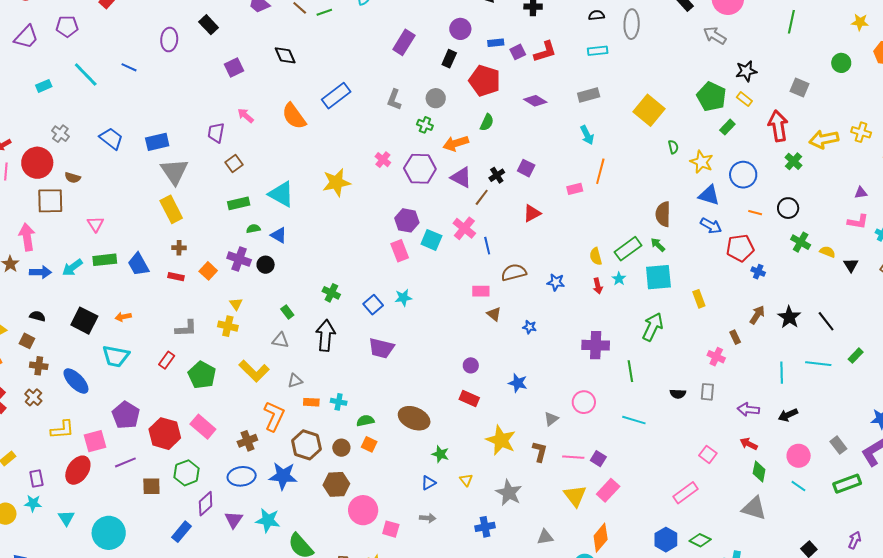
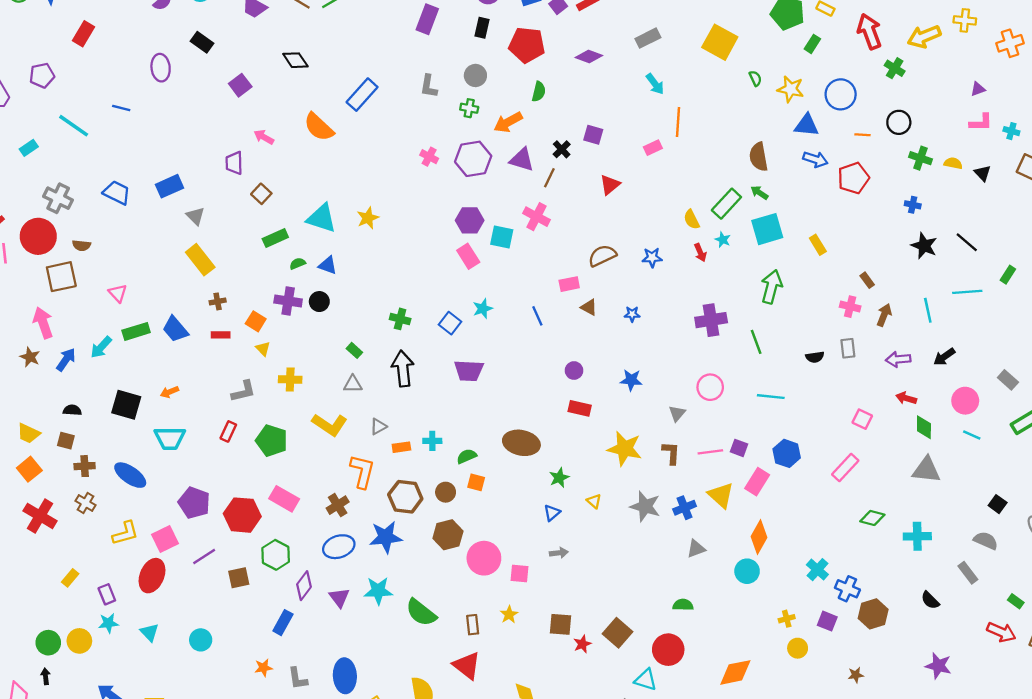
gray cross: (60, 134) -> (58, 198), size x1.4
gray triangle: (174, 171) -> (195, 216), size x0.6
yellow star: (336, 182) -> (368, 218), moved, size x0.7
blue line: (487, 246) -> (537, 316), moved
blue arrow: (40, 272) -> (66, 360), turned -45
blue cross: (758, 272) -> (913, 205), moved
yellow triangle: (236, 304) -> (263, 349), moved
brown arrow: (757, 315) -> (884, 315), moved
green star: (440, 454) -> (559, 478), turned -30
blue cross: (485, 527) -> (685, 508), moved
cyan circle: (109, 533) -> (201, 640), size x0.6
blue hexagon: (666, 540) -> (787, 453), moved

